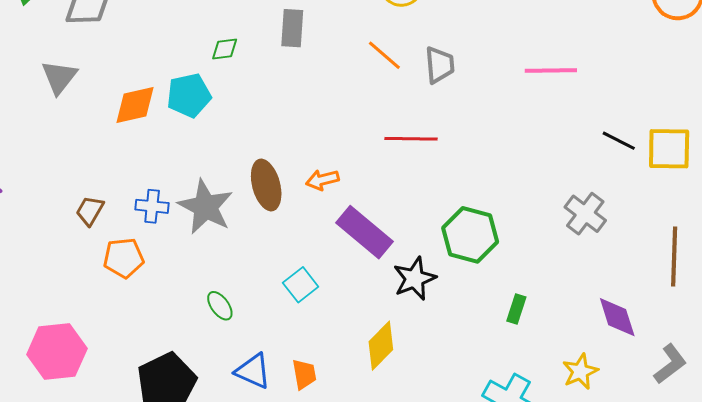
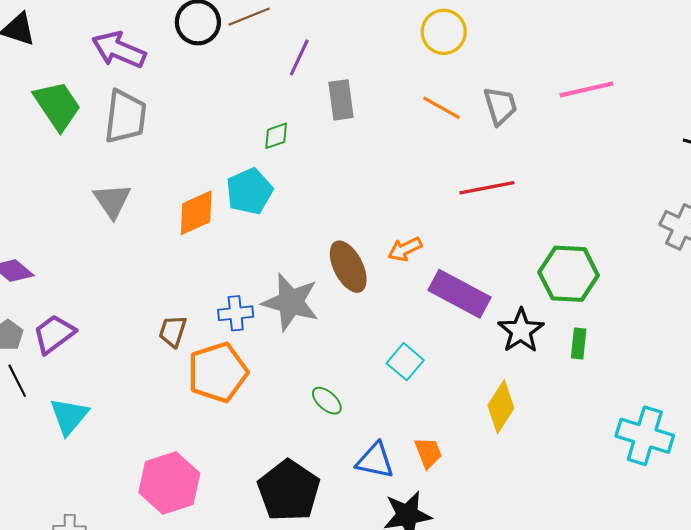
pink line: (551, 71) -> (587, 89), moved
orange pentagon: (124, 258) -> (218, 372), size x1.4
green rectangle: (516, 309) -> (579, 344), moved

